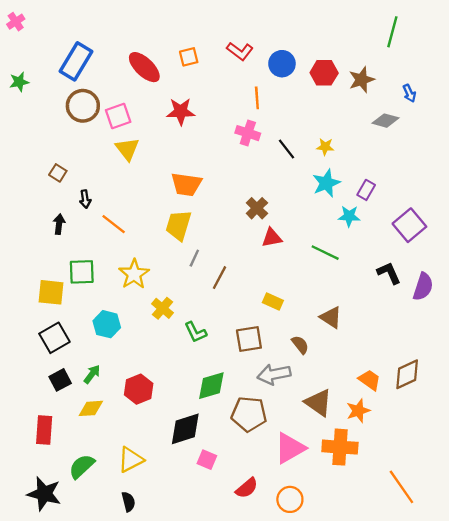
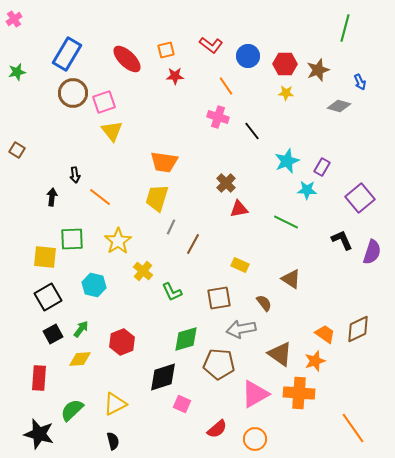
orange line: (257, 98) -> (226, 86), turned -30
red star: (181, 111) -> (175, 76), moved, size x0.7
yellow star: (325, 147) -> (286, 93), moved
brown square: (58, 173) -> (17, 150), moved

